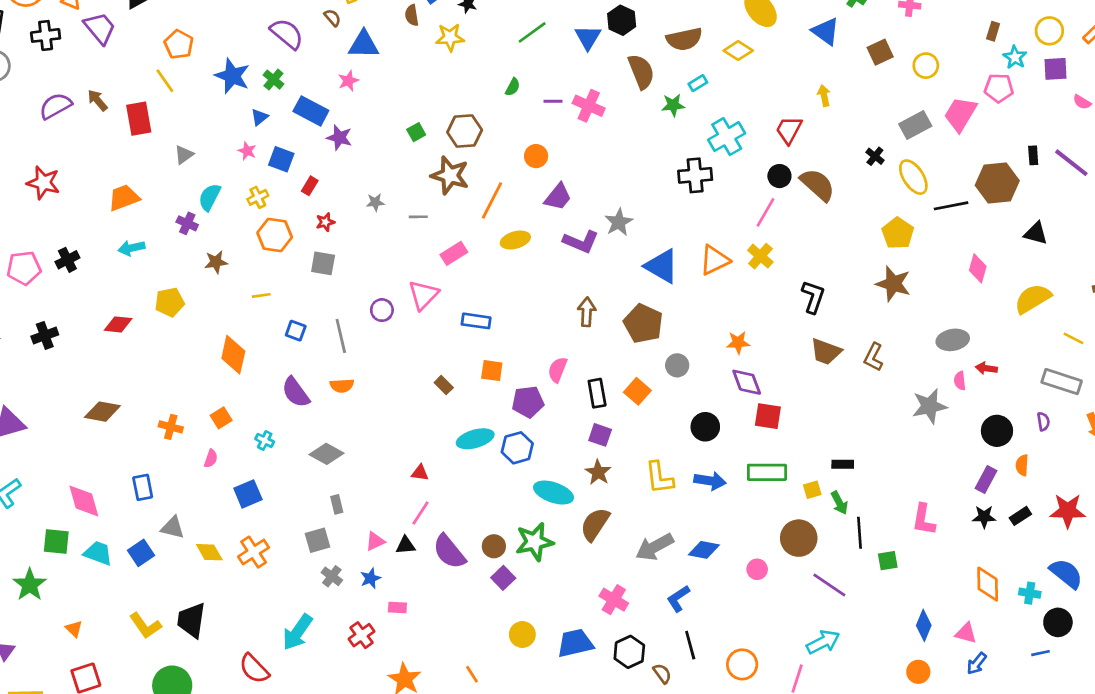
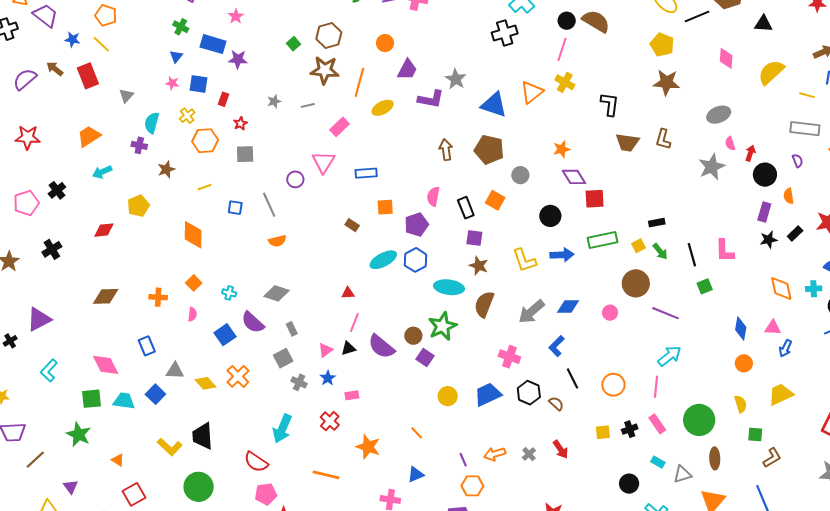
blue star: (232, 76) -> (72, 39), moved, size x0.6
red arrow: (986, 368) -> (750, 153), moved, turned 112
purple semicircle: (296, 392) -> (253, 322), moved
black line: (859, 533) -> (692, 255), moved

